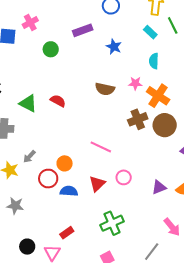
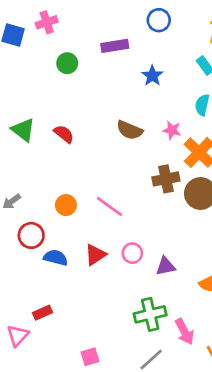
orange circle: (65, 163) -> (66, 205), moved
purple triangle: (159, 187) -> (166, 266), moved
green cross: (112, 223) -> (150, 314), moved

